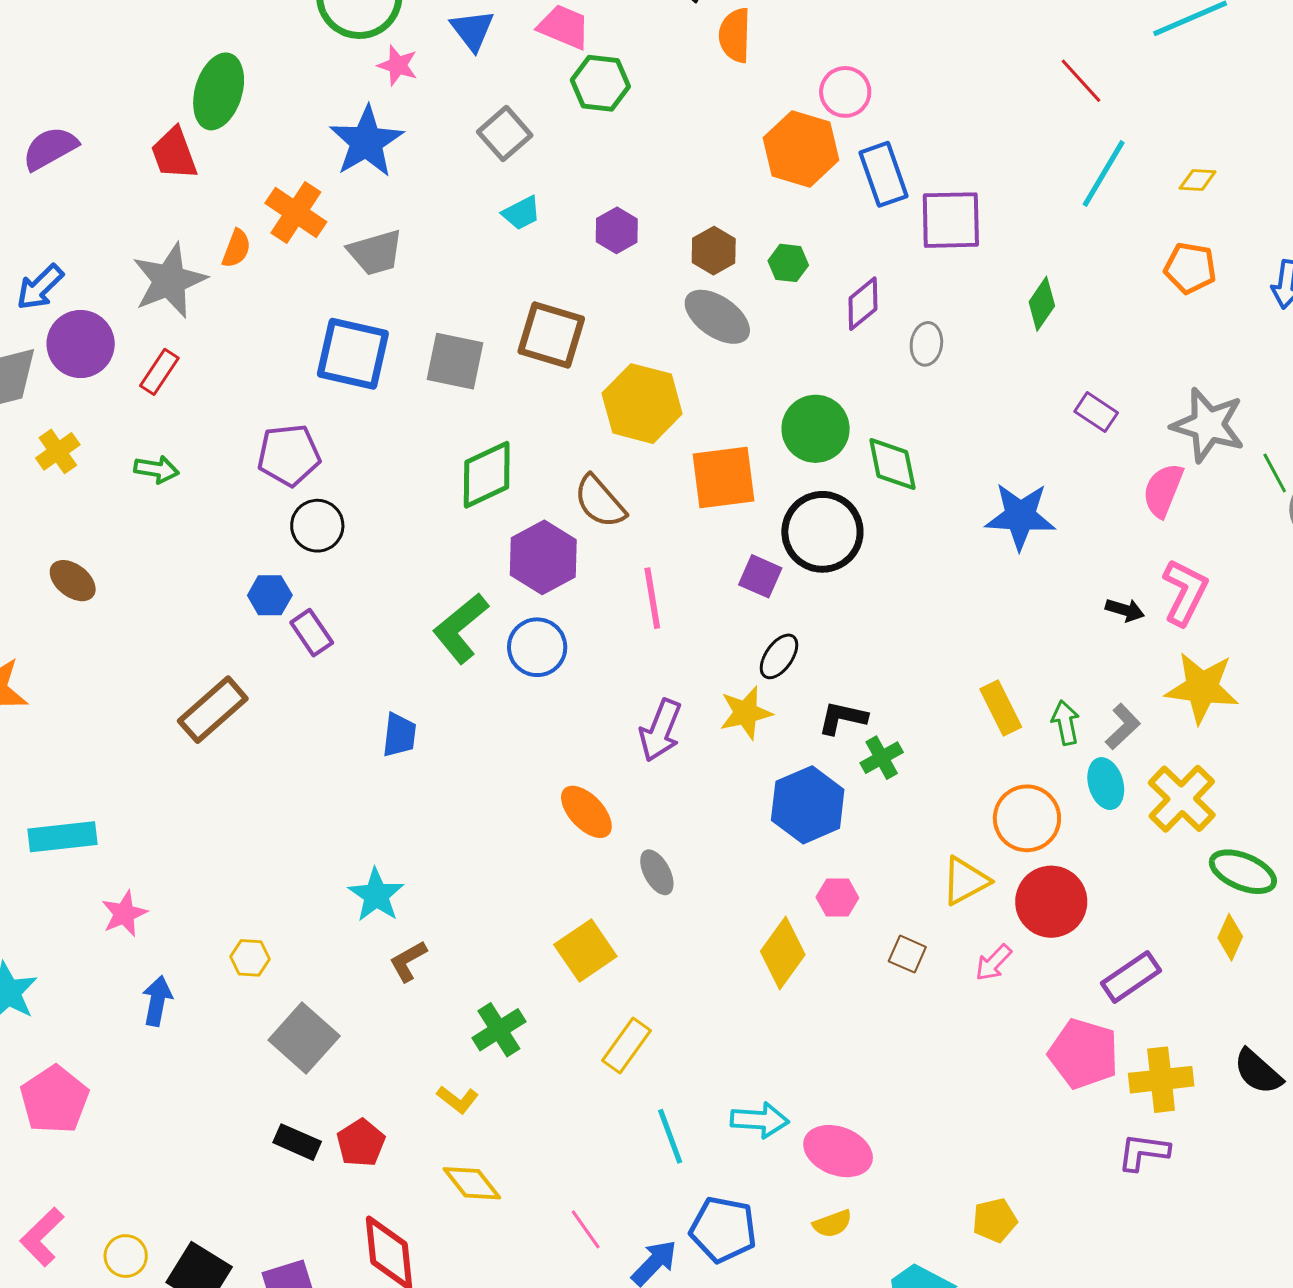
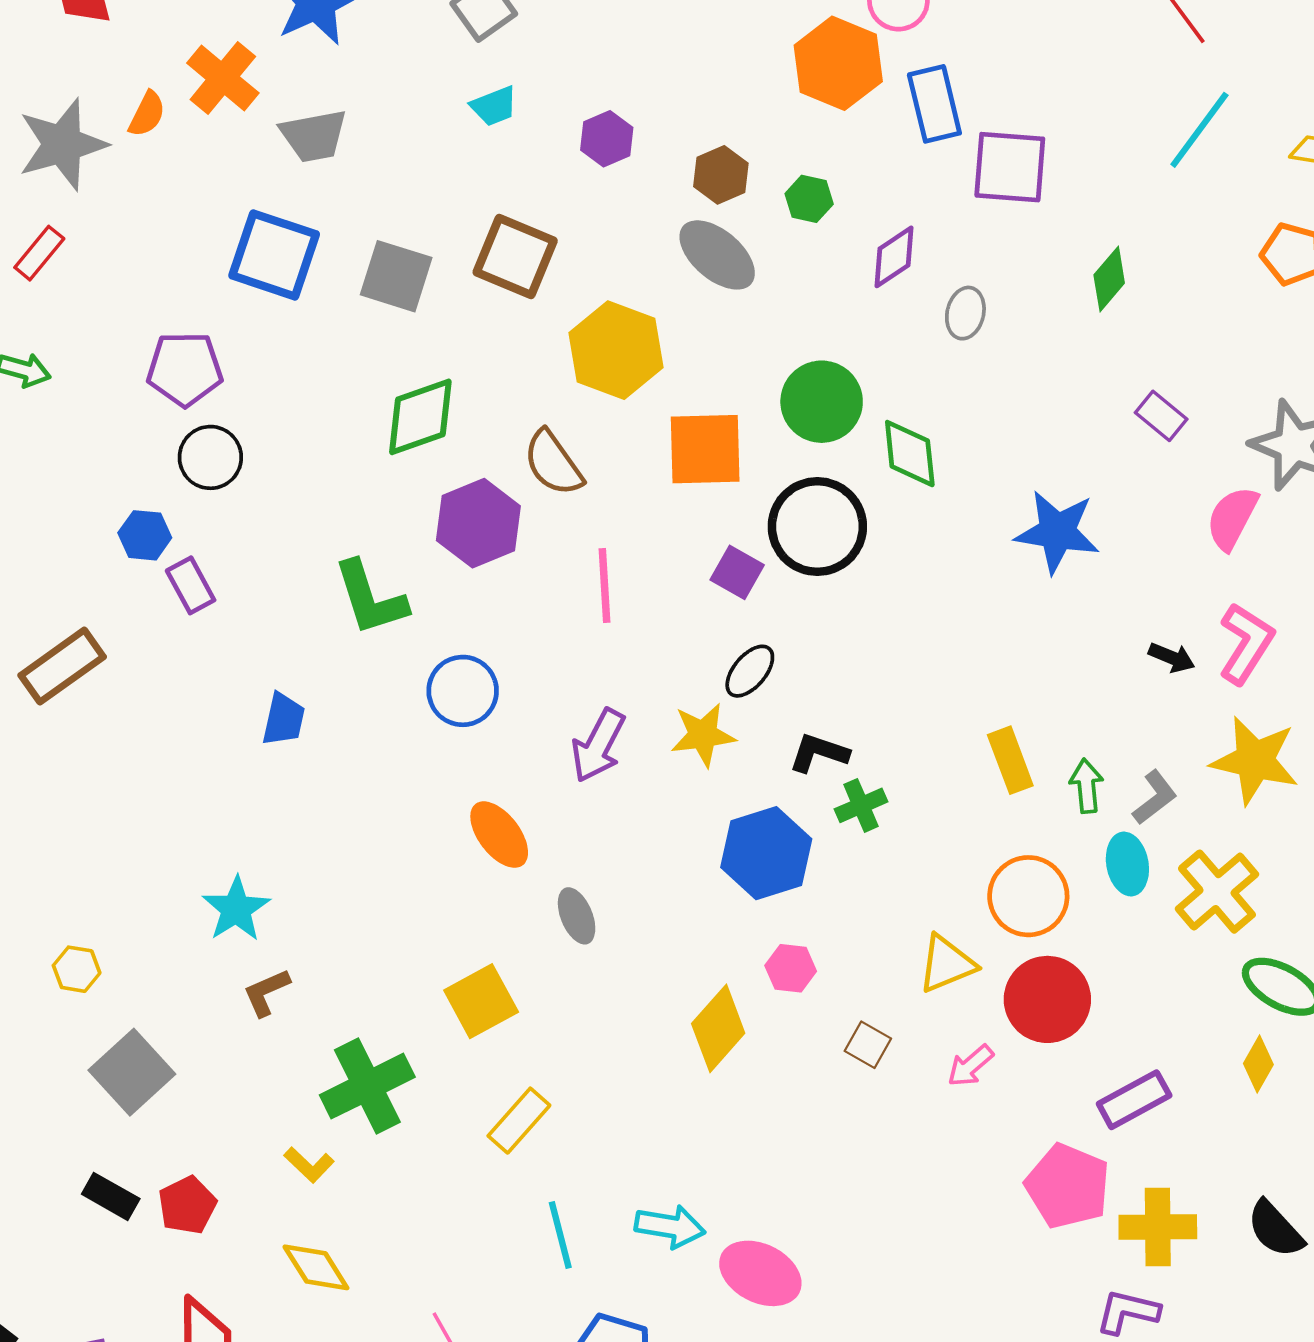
green L-shape: (461, 628) -> (370, 598), turned -74
blue circle: (537, 647) -> (463, 691), moved
green cross: (499, 1030) -> (367, 1086), size x1.4

